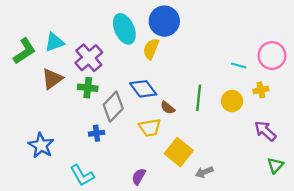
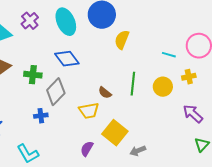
yellow semicircle: (151, 49) -> (122, 40), moved
purple cross: (89, 58) -> (30, 21), moved, size x0.7
blue diamond: (143, 89) -> (67, 59), moved
purple semicircle: (139, 177) -> (87, 149), moved

